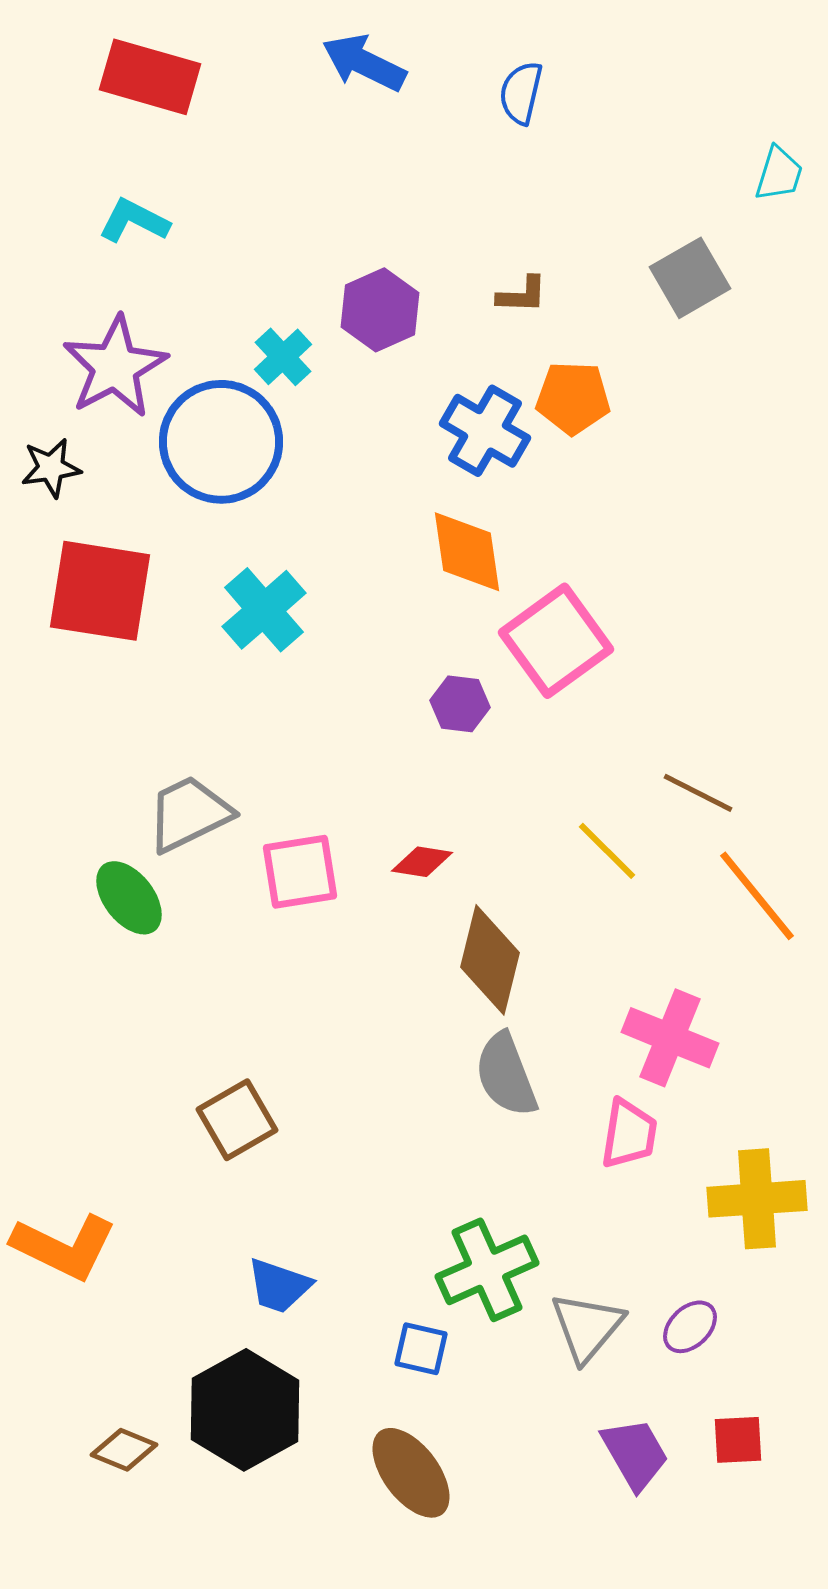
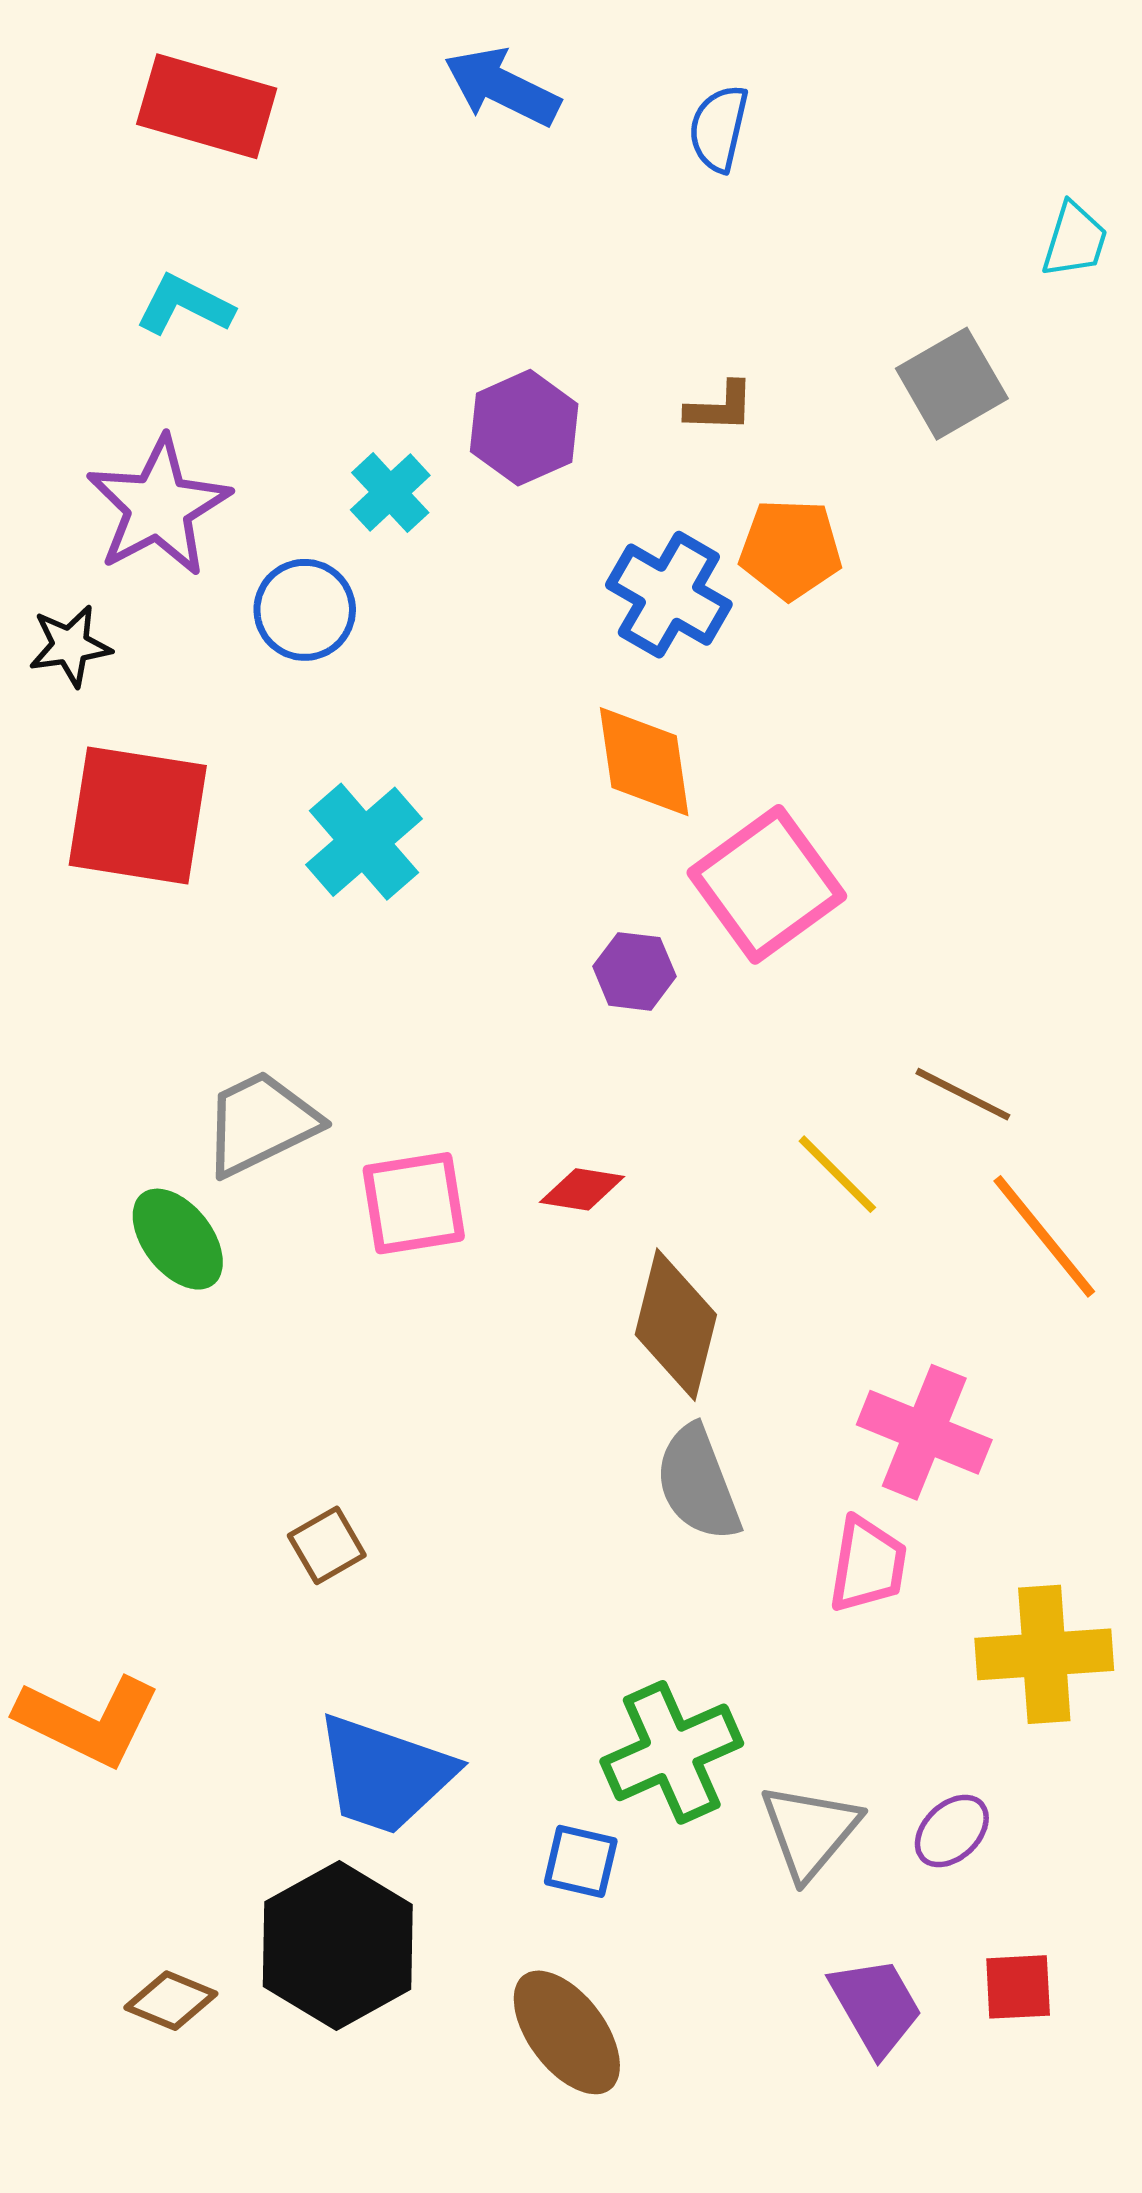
blue circle: (221, 442) -> (305, 610), size x0.6
brown square: (237, 1120) -> (327, 1545), size x0.7
blue trapezoid: (279, 1286) -> (385, 1774), size x1.6

